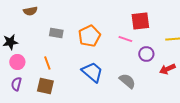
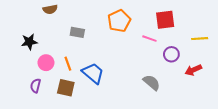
orange pentagon: (89, 36) -> (119, 21), moved
pink circle: (17, 62) -> (46, 63), moved
blue trapezoid: (92, 72) -> (93, 73), moved

